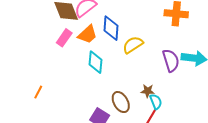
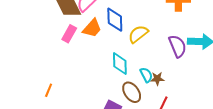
cyan diamond: (96, 62) -> (120, 64), moved
cyan semicircle: (156, 102) -> (146, 75), moved

